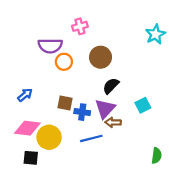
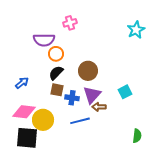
brown circle: (101, 57) -> (88, 71), moved
black semicircle: (111, 86) -> (56, 73), moved
black square: (31, 158) -> (27, 138), size x1.6

